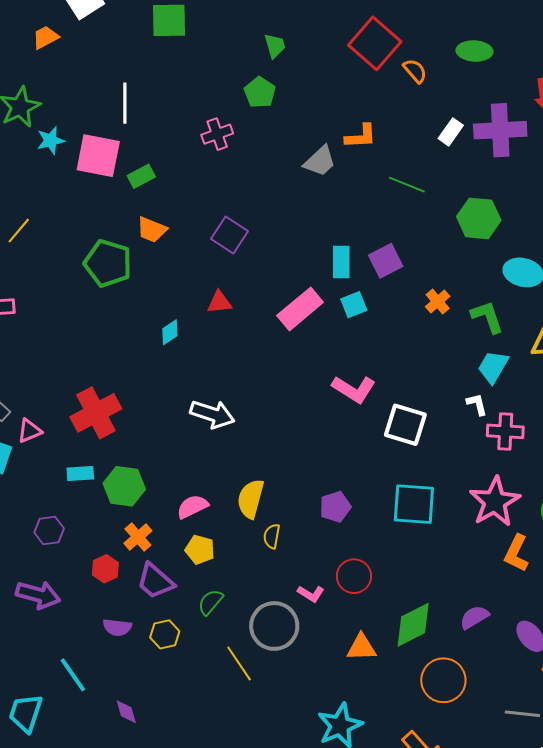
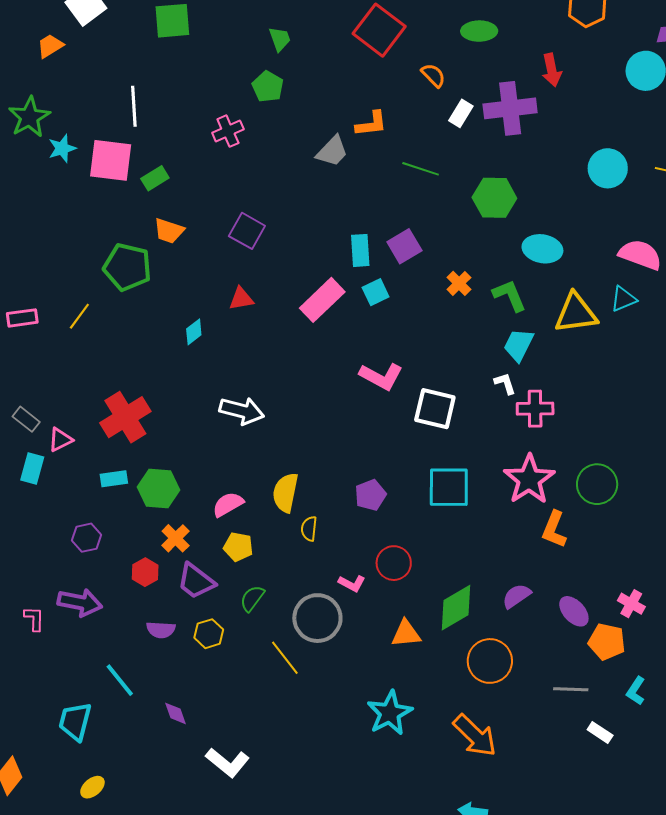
orange semicircle: (415, 71) -> (433, 75), moved
yellow line: (19, 231) -> (79, 316), moved

